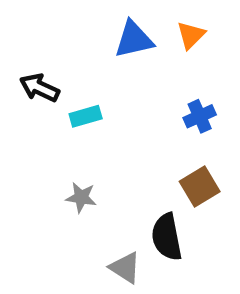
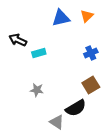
black semicircle: (167, 237) -> (76, 108), turned -110

